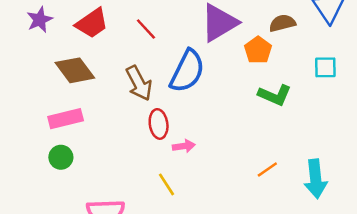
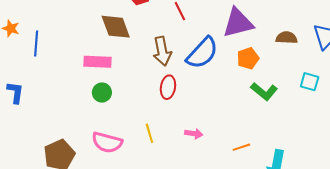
orange pentagon: (258, 50) -> (248, 58), moved
pink arrow: (184, 146) -> (194, 134), moved
green circle: (61, 157) -> (102, 93), moved
yellow line: (166, 184) -> (149, 133), moved

